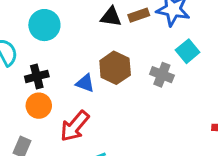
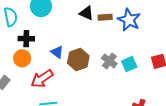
cyan square: (188, 51) -> (129, 64), moved
brown hexagon: (115, 68) -> (78, 60), moved

